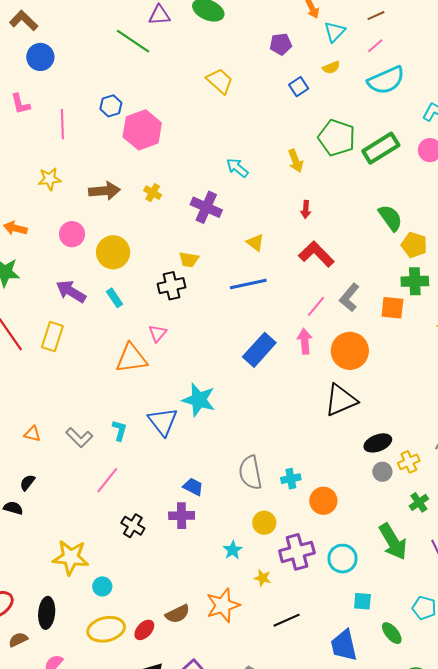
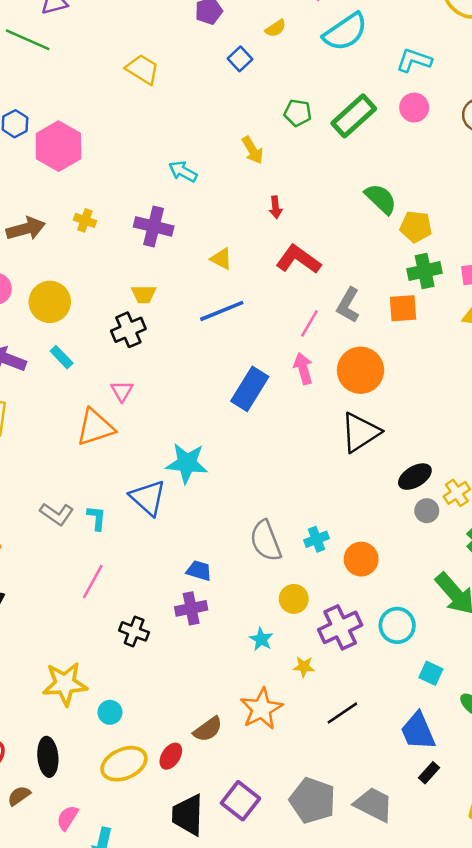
green pentagon: (337, 138) -> (298, 113), size x0.6
gray L-shape: (79, 438) -> (57, 514), moved
cyan square: (362, 601) -> (431, 673), turned 30

